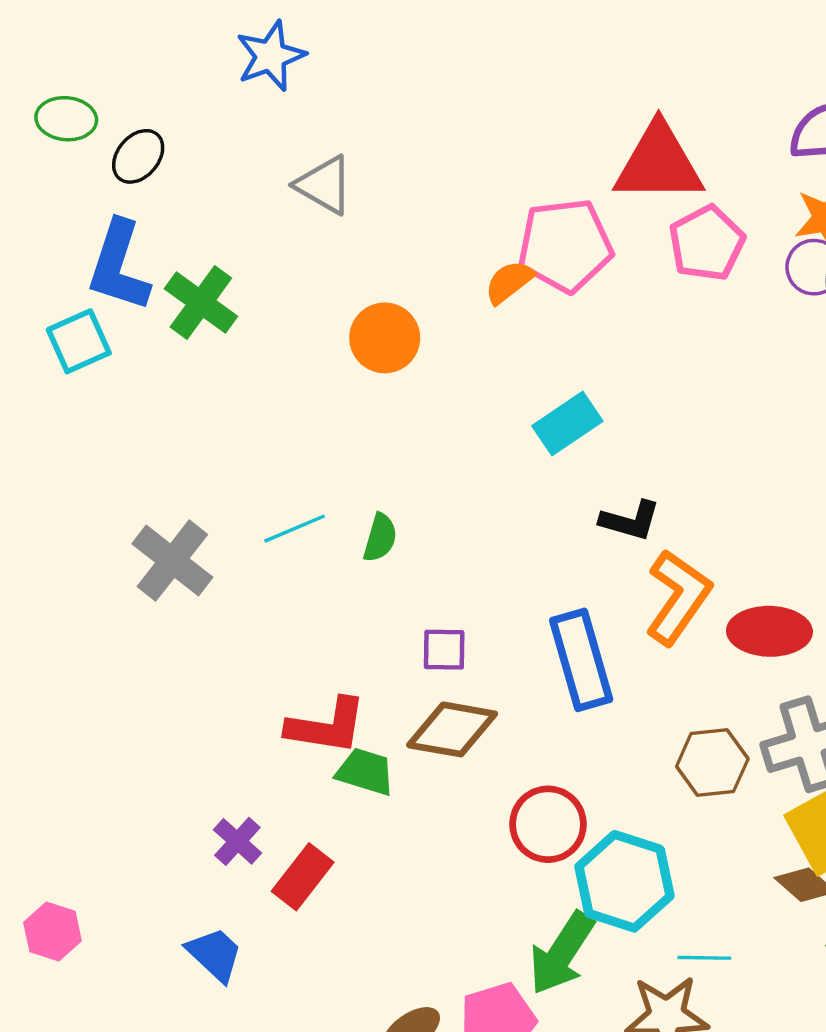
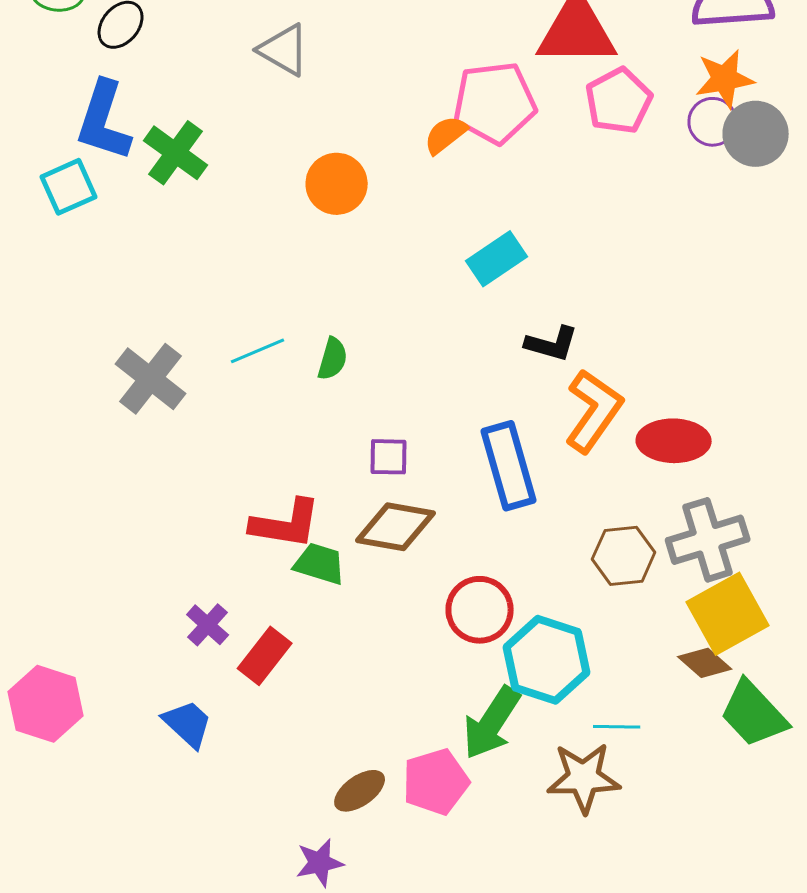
pink hexagon: (53, 932) -> (46, 704), size x1.5

